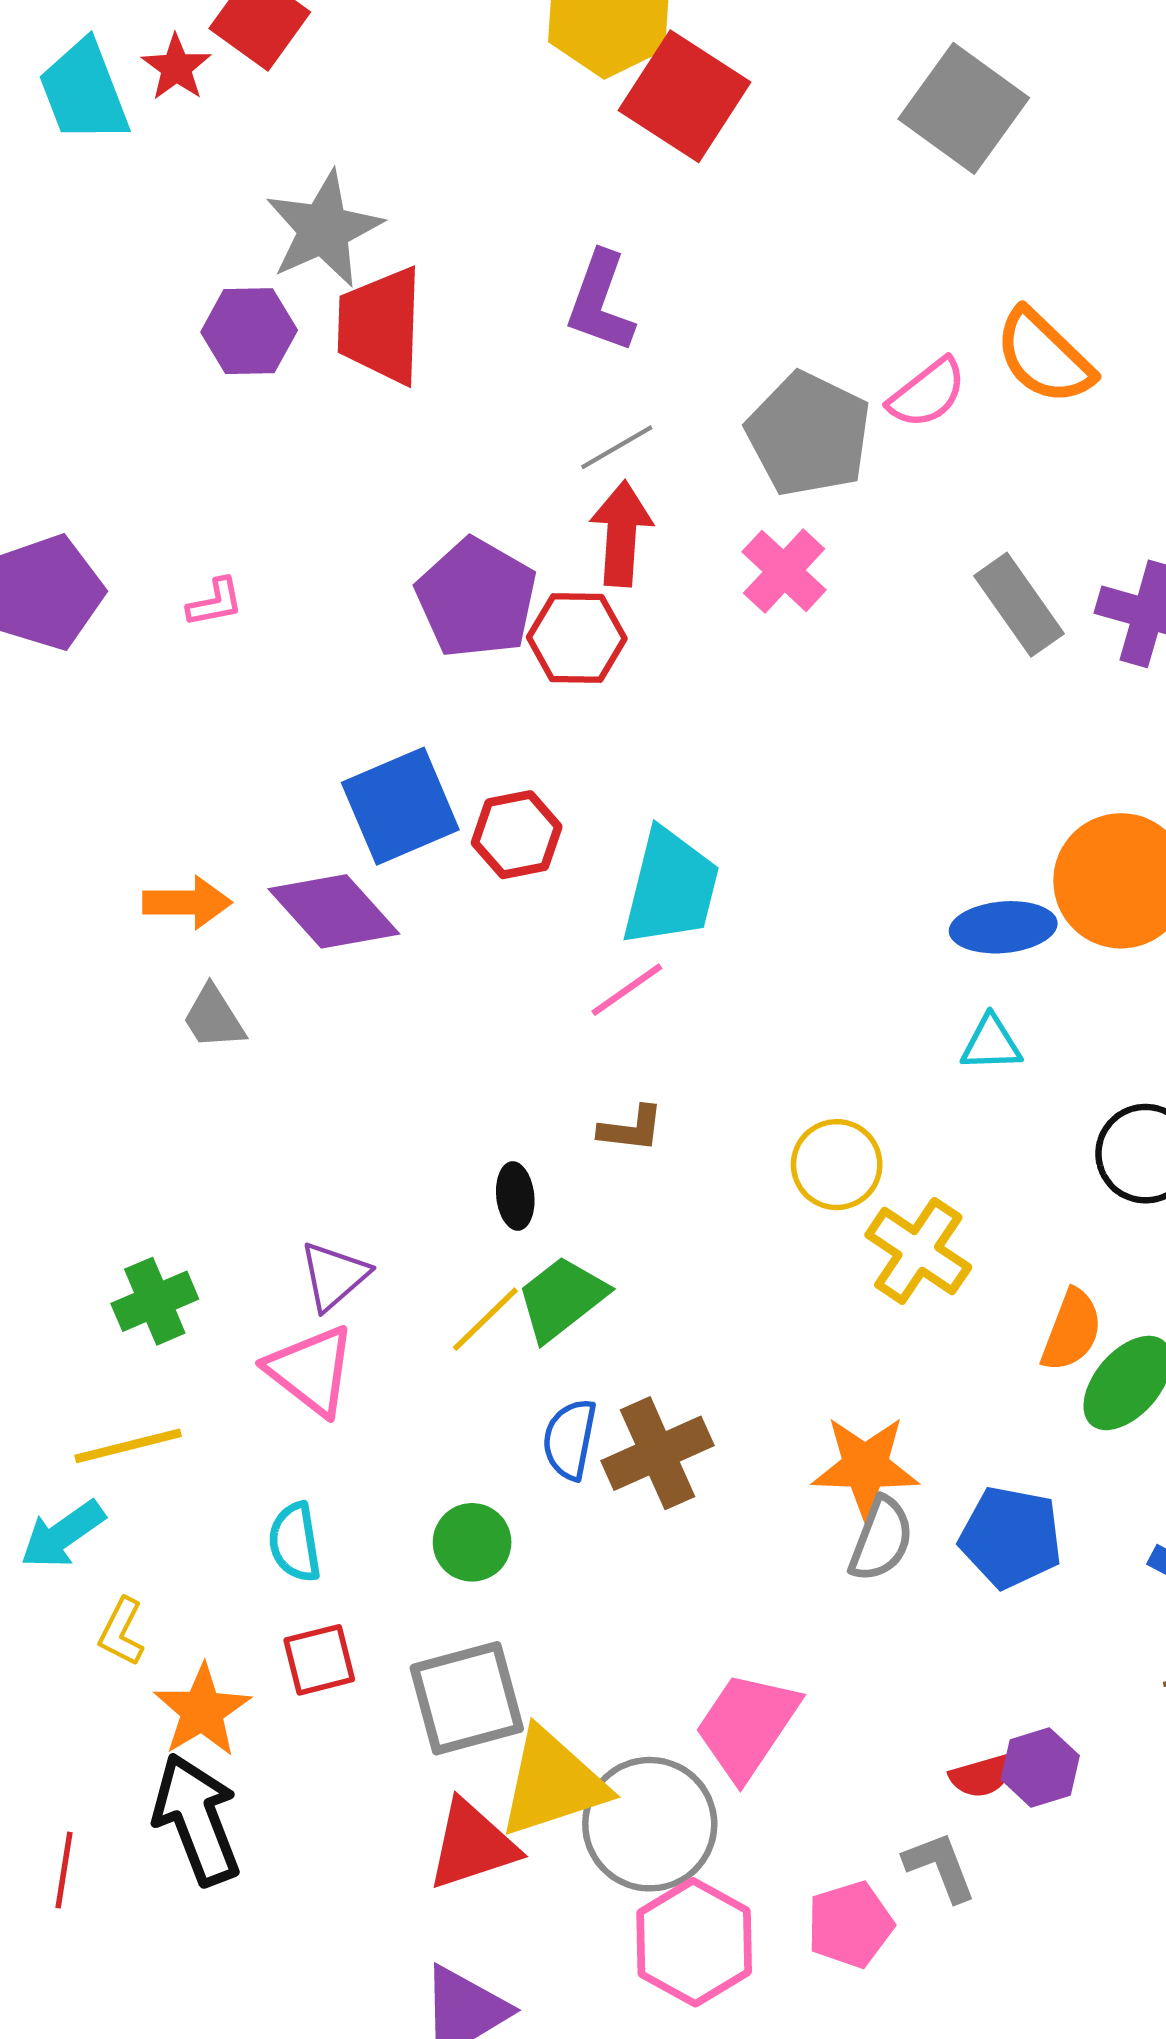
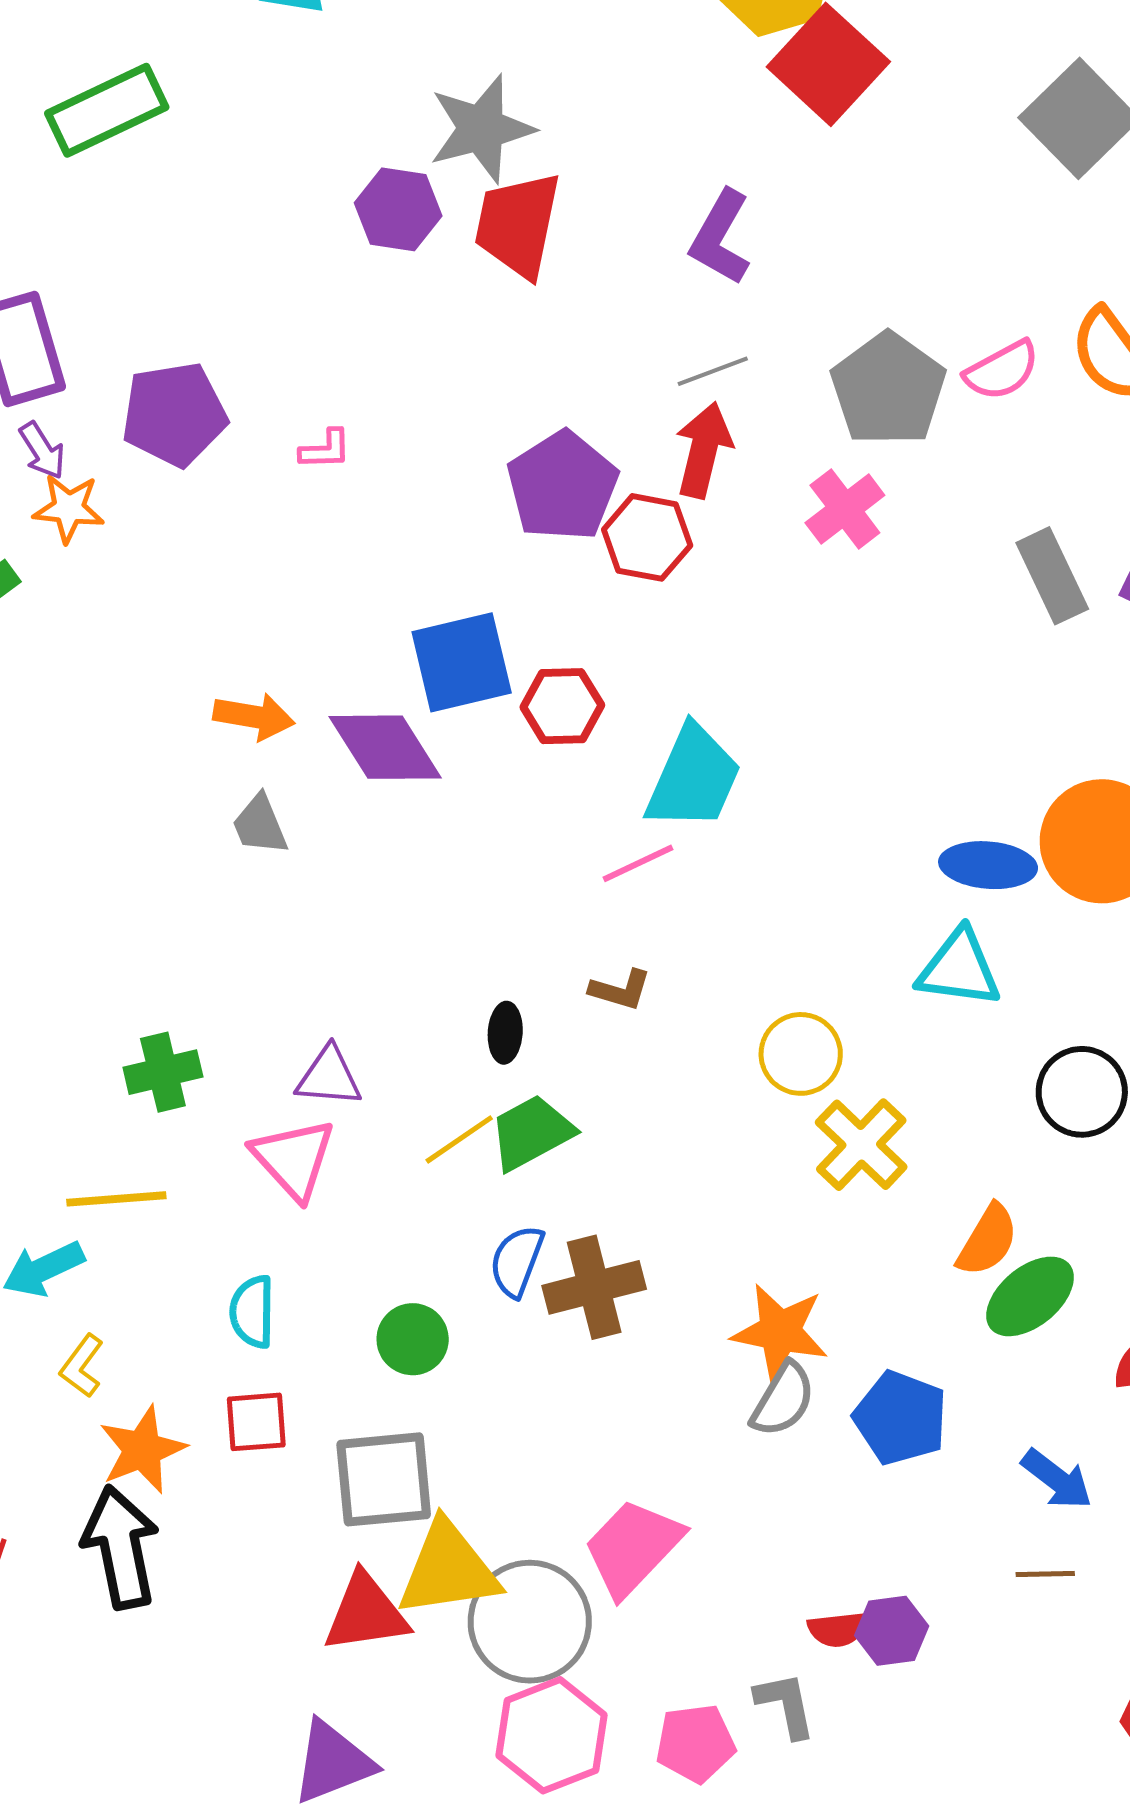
cyan triangle: (991, 1043) -> (959, 968), size x1.5
purple triangle: (334, 1276) -> (329, 1077), turned 36

